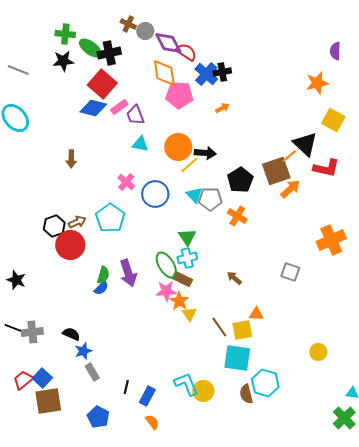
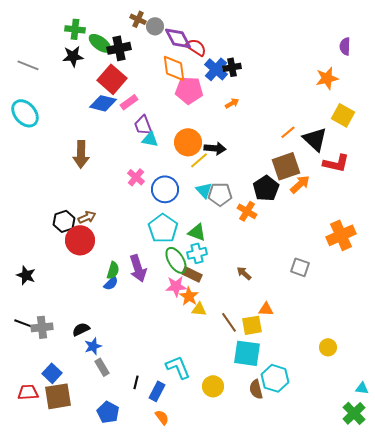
purple trapezoid: (135, 115) -> (143, 125), moved
orange line: (289, 156) -> (288, 132), moved
brown arrow: (71, 159) -> (81, 154), size x1.5
black pentagon: (240, 180) -> (266, 188), moved
cyan pentagon: (110, 218) -> (163, 228), moved
green triangle: (187, 237) -> (197, 232), turned -36
yellow triangle: (189, 314) -> (199, 309), turned -49
black semicircle: (71, 334) -> (81, 329), turned -48
red trapezoid: (23, 380) -> (28, 392), moved, turned 35
cyan L-shape: (186, 384) -> (178, 367), moved

